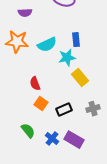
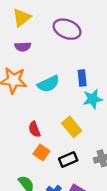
cyan star: (67, 58) -> (93, 99), moved
yellow rectangle: (80, 78) -> (72, 127), moved

